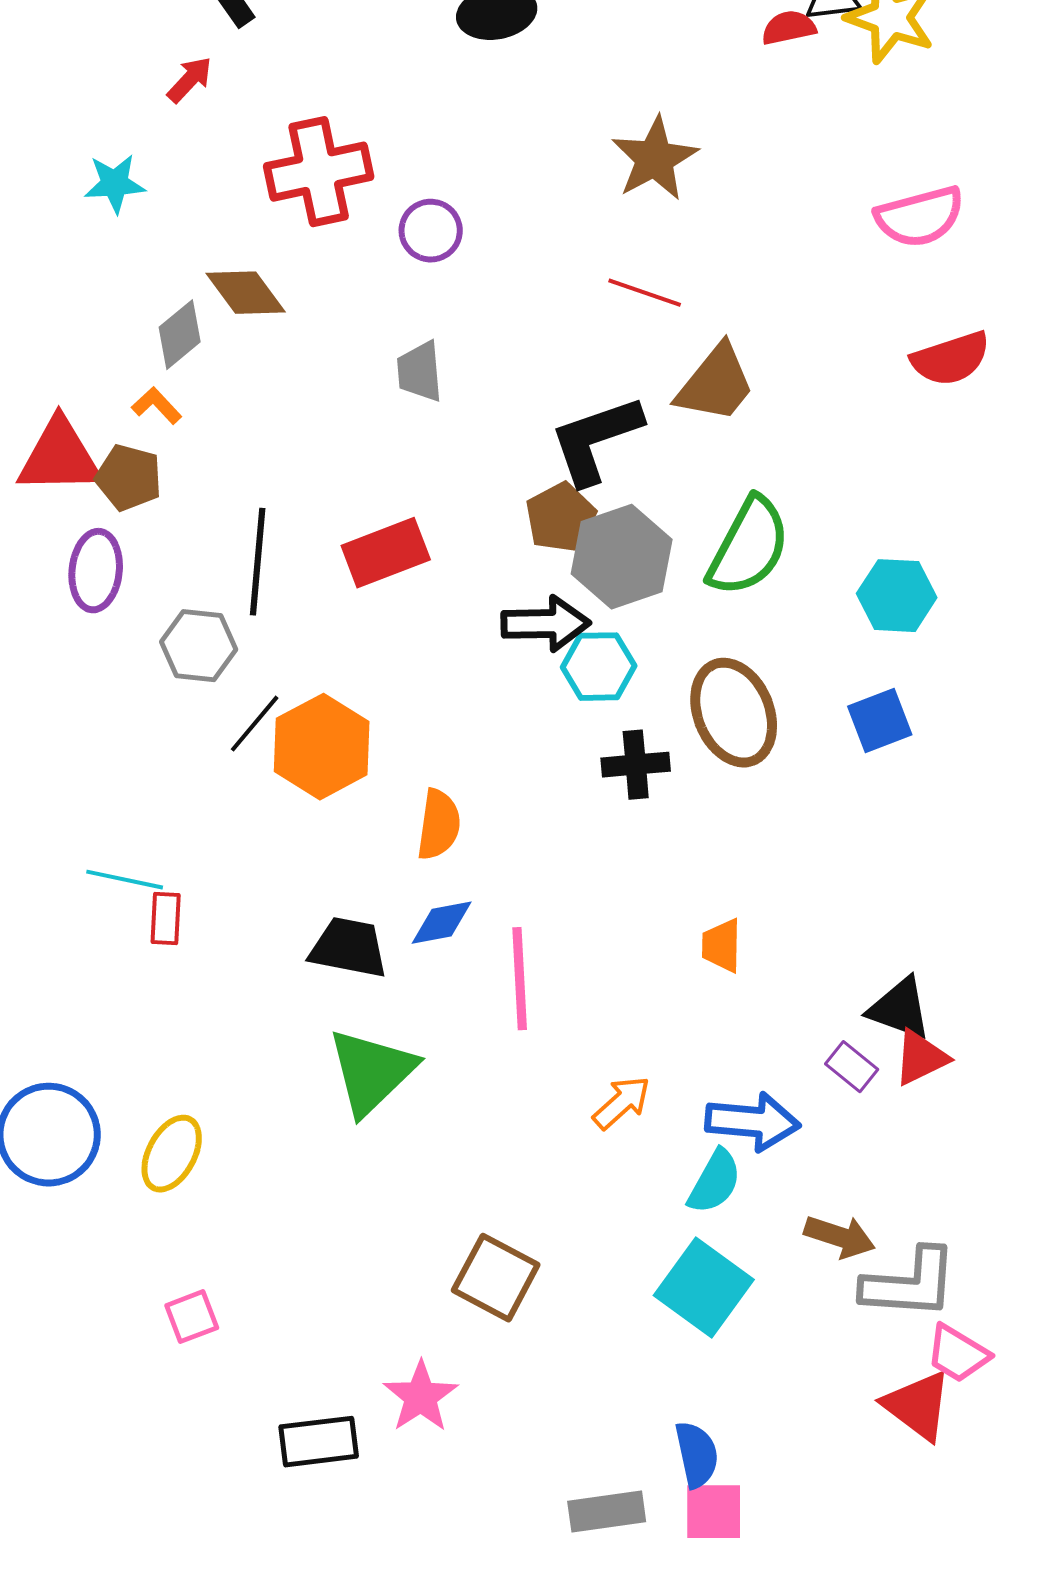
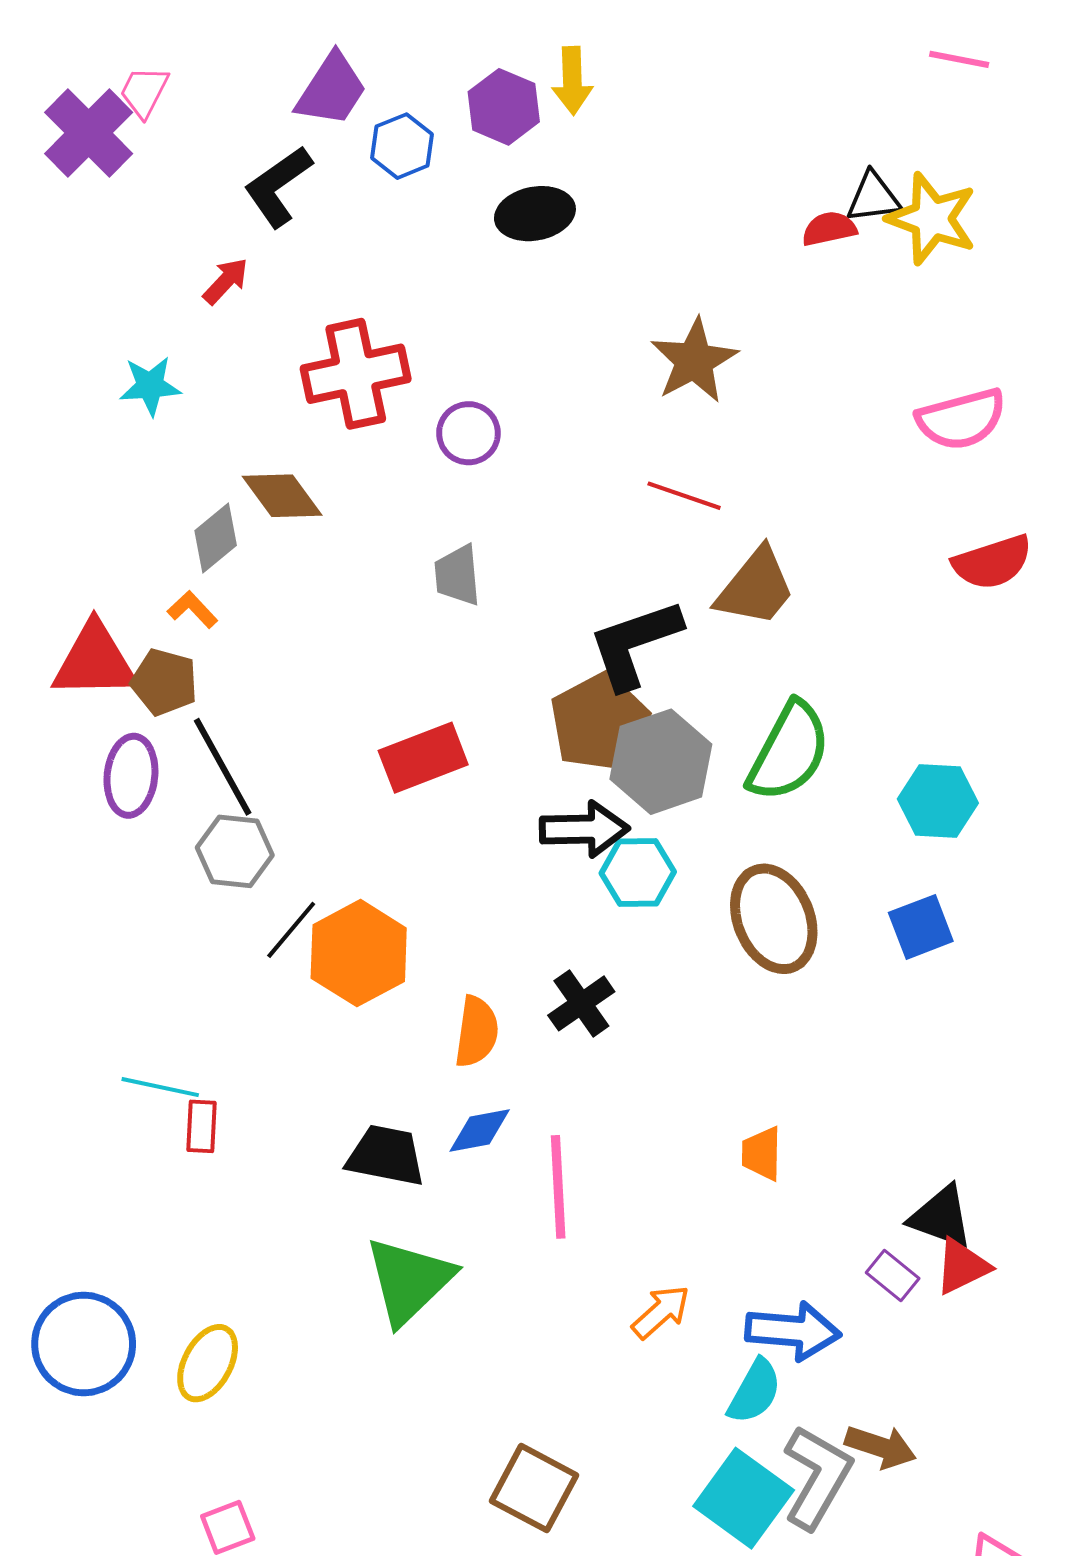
brown pentagon: (561, 518) -> (599, 722), size x1.4
black line: (258, 562) -> (223, 767), moved, turned -34
black cross: (636, 765) -> (581, 1003), moved, turned -30
gray L-shape: (910, 1284) -> (817, 1477), moved, turned -64

